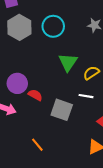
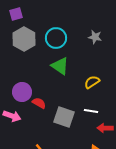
green triangle: (68, 62) -> (60, 66), moved, turned -30
white line: (86, 96) -> (91, 111), moved

